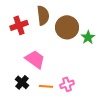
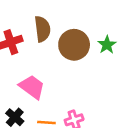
green star: (88, 37) -> (107, 45), moved

